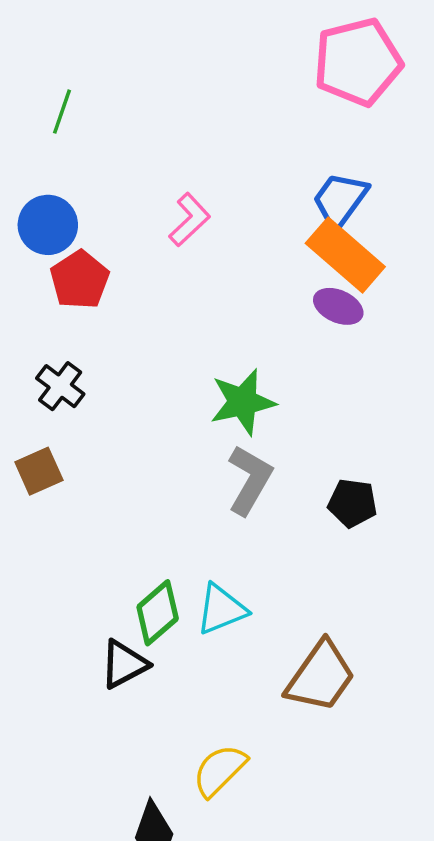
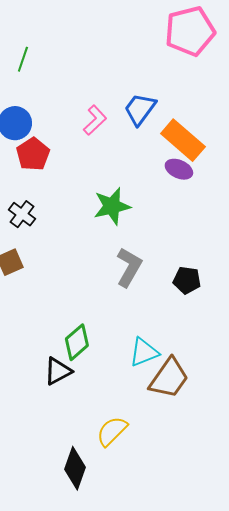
blue trapezoid: (340, 200) -> (140, 109), moved
green star: (243, 402) -> (112, 206), moved
cyan triangle: (221, 609) -> (144, 352), moved

